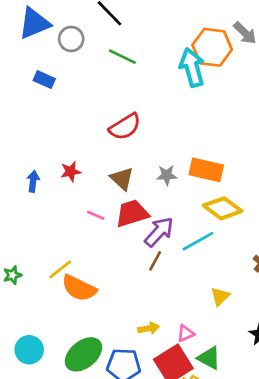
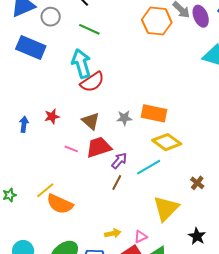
cyan arrow: (192, 67) -> (81, 64), moved
blue rectangle: (44, 80) -> (31, 48), size x1.8
purple arrow: (159, 232) -> (119, 161), size x0.7
yellow triangle: (220, 296) -> (166, 208), size x1.8

